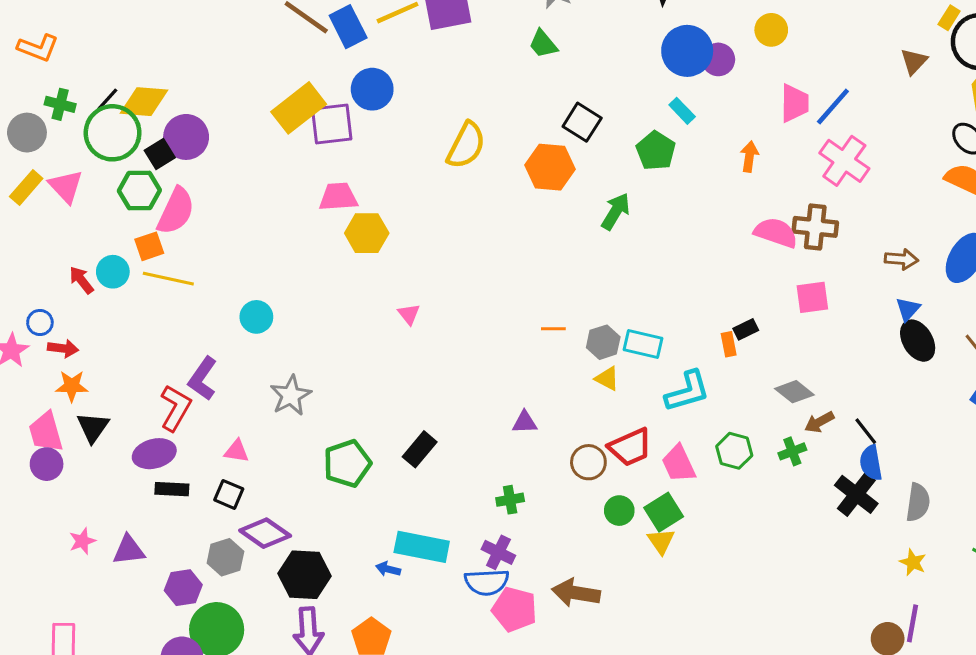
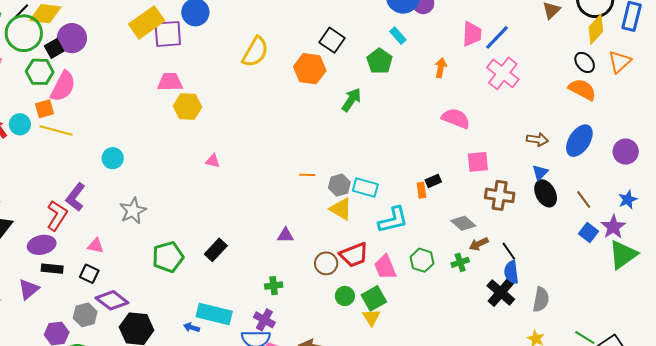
brown cross: (815, 227) -> (500, 195), moved
pink triangle: (409, 314) -> (213, 161), turned -42
yellow triangle: (607, 379) -> (341, 209), size x1.4
purple triangle: (129, 550) -> (29, 289), moved, turned -35

